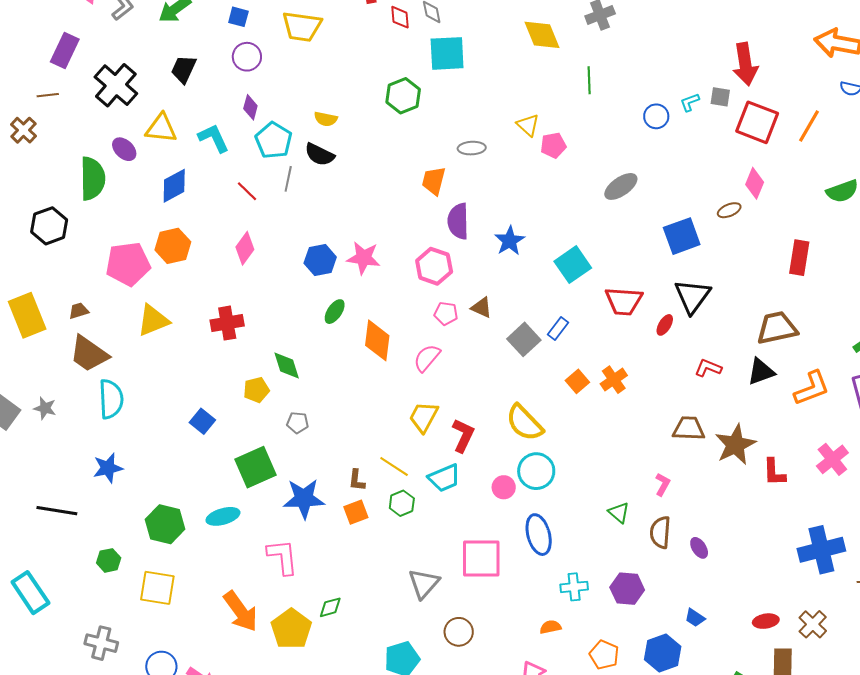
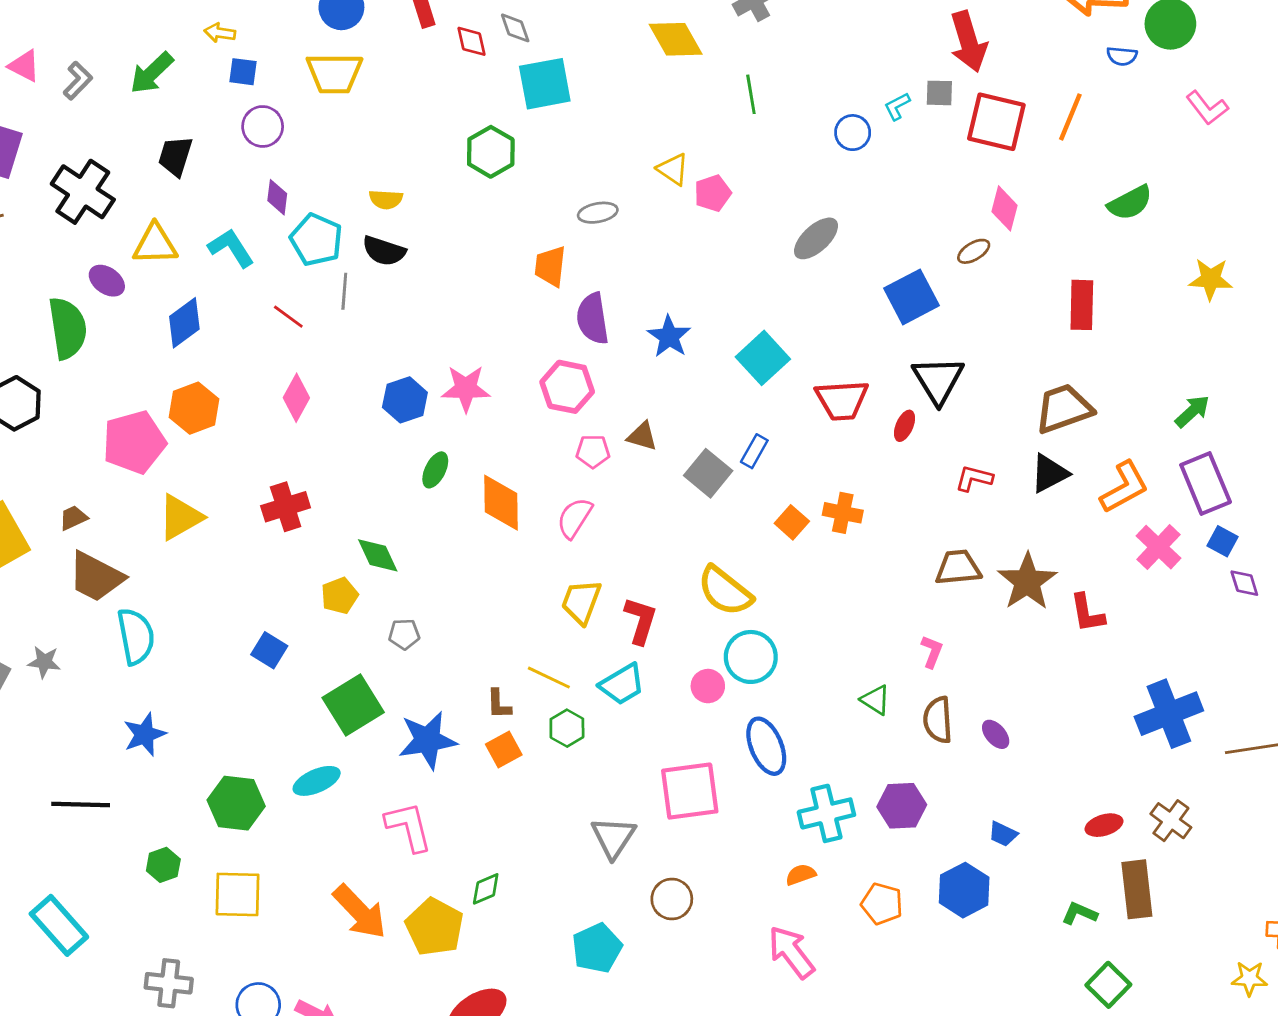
orange cross: (614, 380) -> (843, 513), turned -36
pink cross: (832, 459) -> (1158, 547), moved
cyan cross: (574, 587) -> (826, 813), size x1.4

